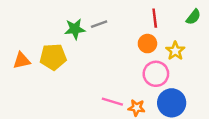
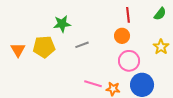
gray line: (99, 24) -> (82, 45), moved
yellow star: (175, 51) -> (161, 47), moved
orange triangle: (22, 60) -> (18, 50), turned -49

